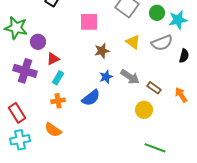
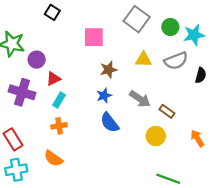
yellow triangle: (133, 42) -> (143, 60), turned -35
blue star: (106, 77) -> (104, 96), moved
orange arrow: (181, 95) -> (197, 138), moved
blue semicircle: (91, 98) -> (110, 123), moved, turned 90

